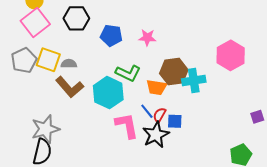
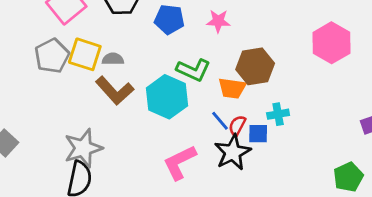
cyan cross: (194, 80) -> (278, 114), moved, size x0.7
pink L-shape: (127, 125) -> (180, 162), moved, turned -104

